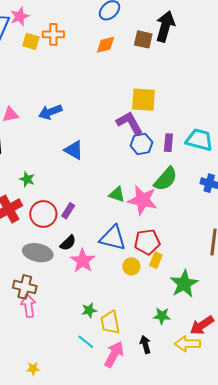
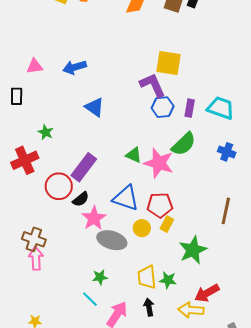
purple rectangle: (68, 211) -> (84, 167), size x1.8
red circle: (43, 214) -> (59, 186), moved
gray ellipse: (38, 253) -> (112, 240), moved
green star: (89, 310) -> (100, 277), moved
yellow trapezoid: (110, 322) -> (147, 277), moved

